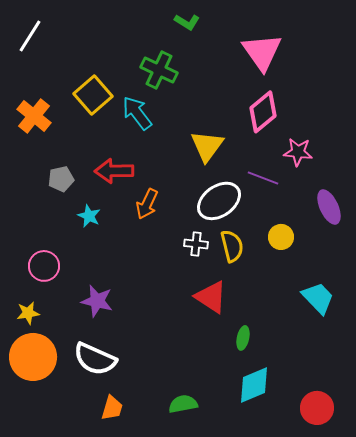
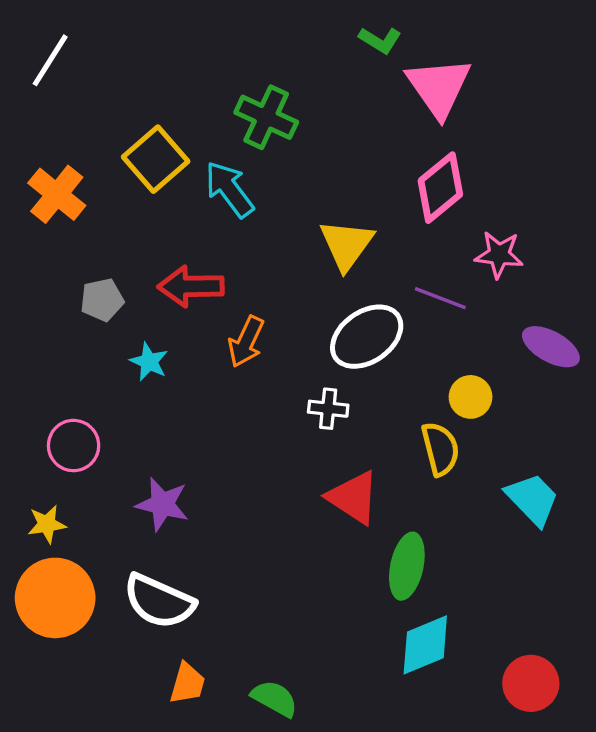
green L-shape: (187, 22) -> (380, 40), moved
purple ellipse: (329, 207) -> (551, 347), turned -36
yellow semicircle: (232, 246) -> (440, 449), moved
green ellipse: (243, 338) -> (407, 566), size x1.6
green semicircle: (183, 404) -> (275, 698), moved, turned 40

